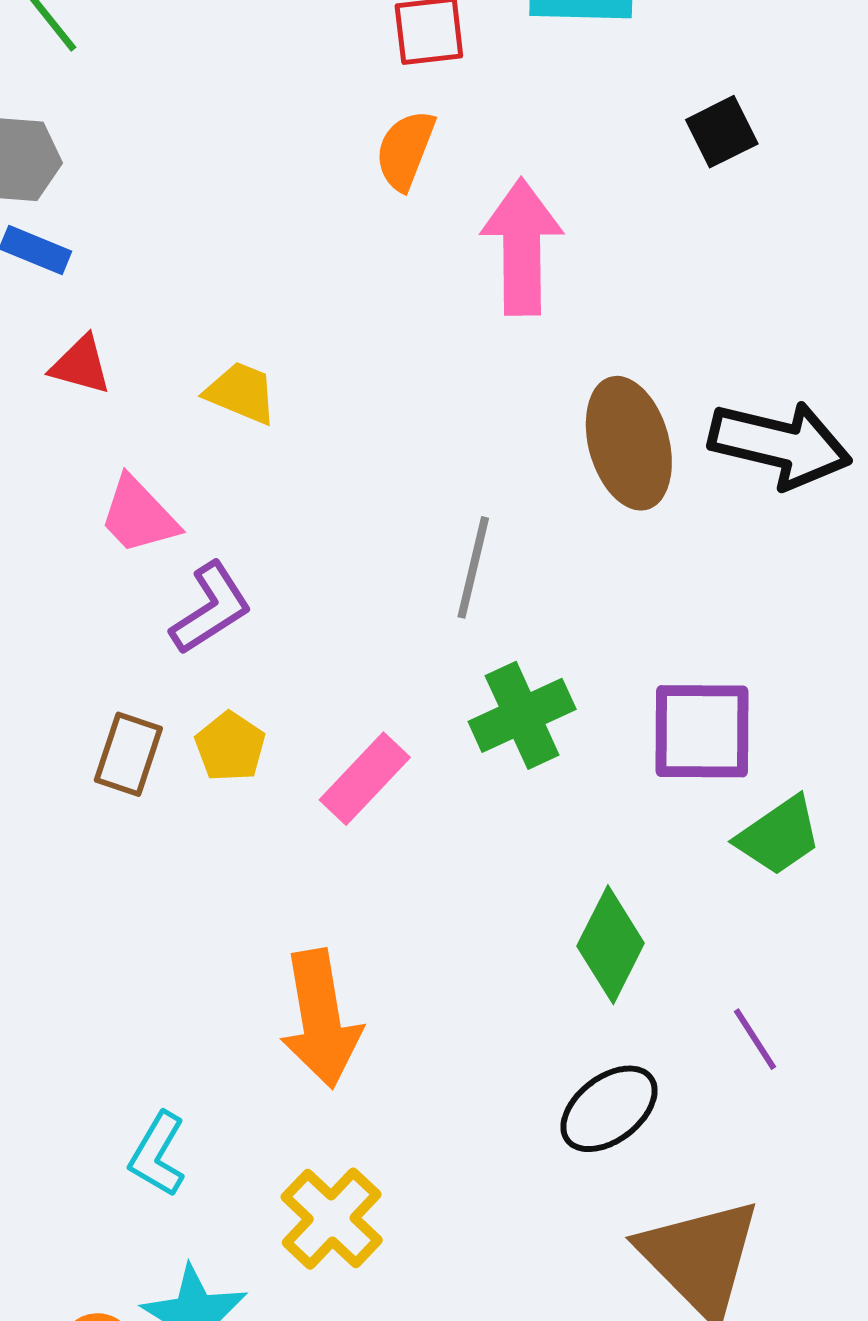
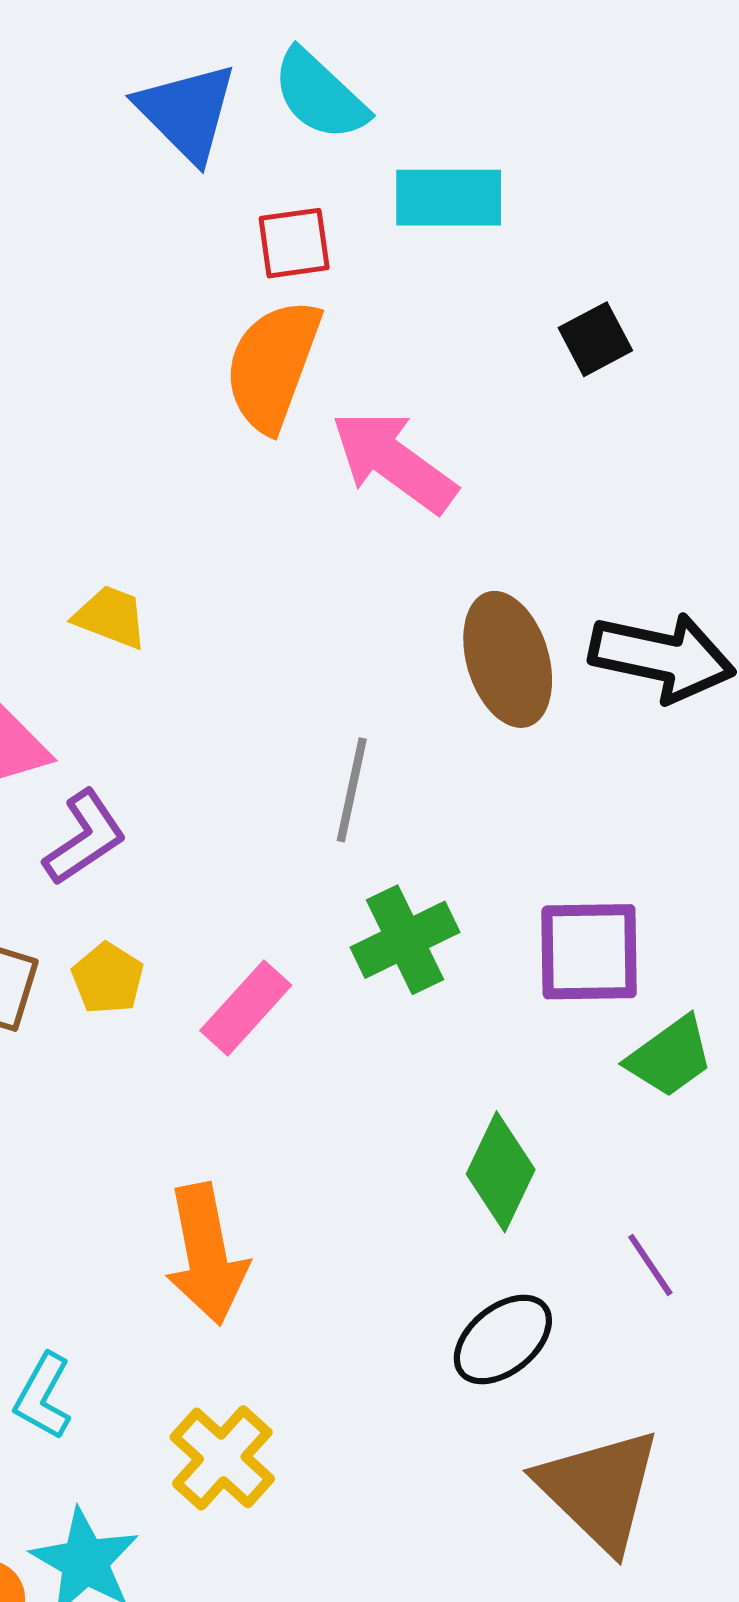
orange semicircle: (405, 150) -> (273, 365), size x1.6
pink arrow: (522, 247) -> (394, 461), turned -52

